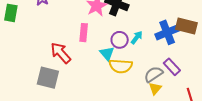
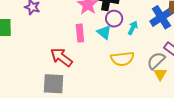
purple circle: (120, 40) -> (114, 19), moved
cyan triangle: (107, 53) -> (104, 32), moved

